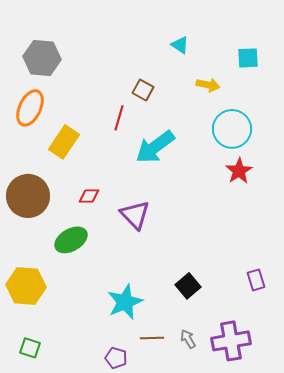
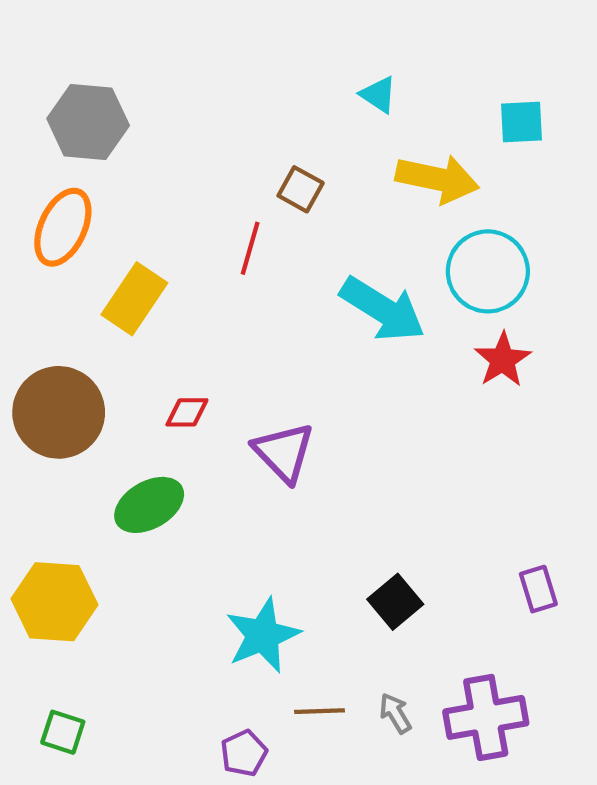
yellow arrow: (208, 85) -> (437, 179), size x1.6
cyan arrow: (155, 147) -> (383, 309), moved, turned -111
purple pentagon: (116, 358) -> (244, 753), turned 30

